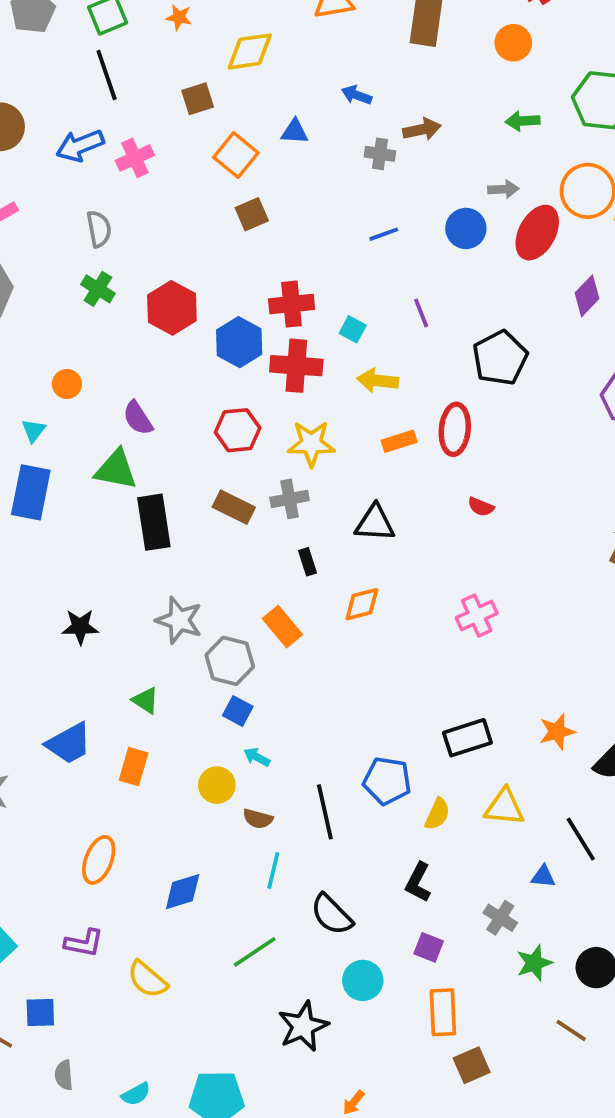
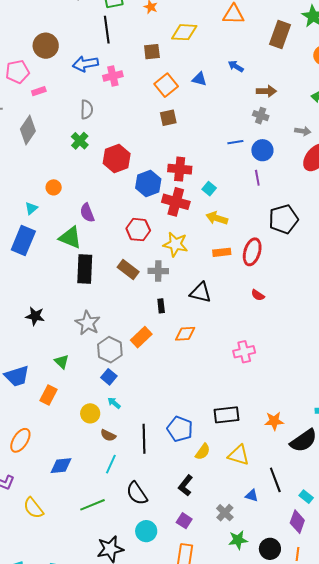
gray cross: (380, 154) -> (261, 116), moved
blue circle: (466, 228) -> (262, 150), moved
purple line: (421, 313) -> (257, 178), moved
orange rectangle: (282, 627) -> (141, 337), turned 75

